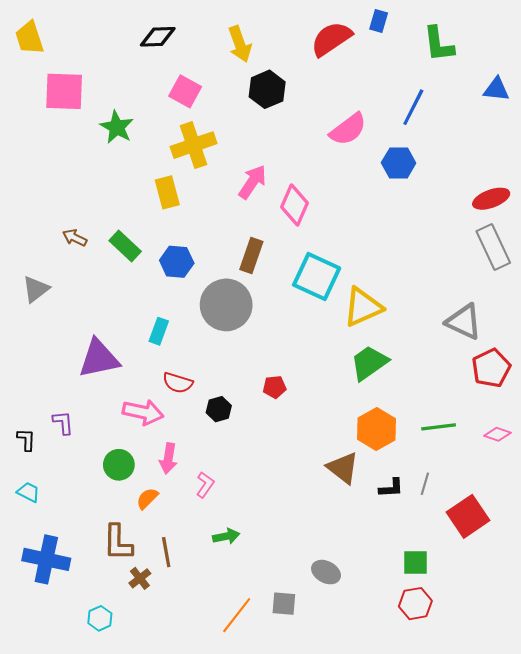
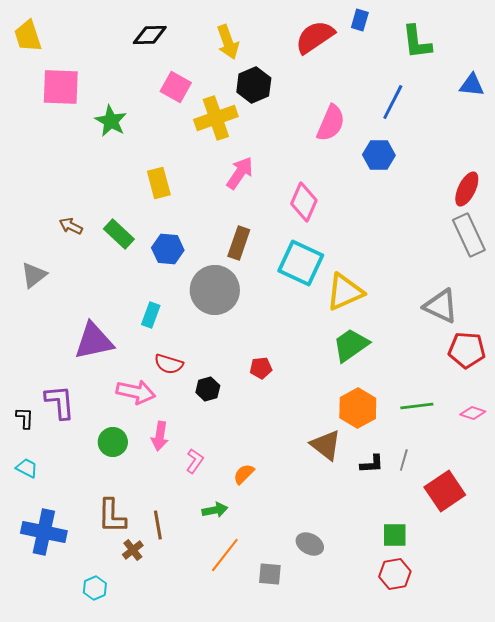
pink semicircle: (348, 129) -> (331, 123), turned -30
yellow cross: (194, 145) -> (216, 118), moved
red ellipse: (491, 199) -> (467, 189), turned -44
pink diamond: (294, 205) -> (304, 202), moved
red pentagon: (491, 368) -> (467, 350), turned 30
purple L-shape: (63, 423) -> (60, 402), size x1.5
orange semicircle: (147, 498) -> (244, 474), moved
orange line: (237, 615) -> (225, 555), moved

